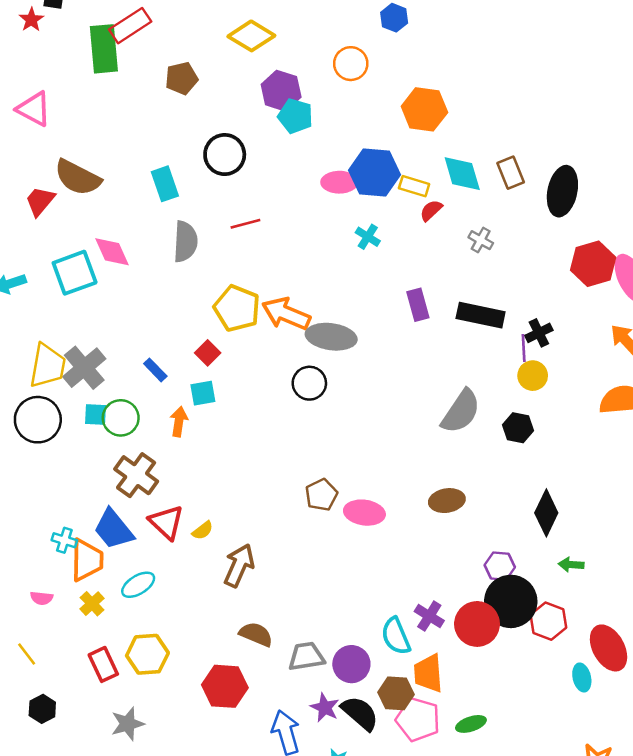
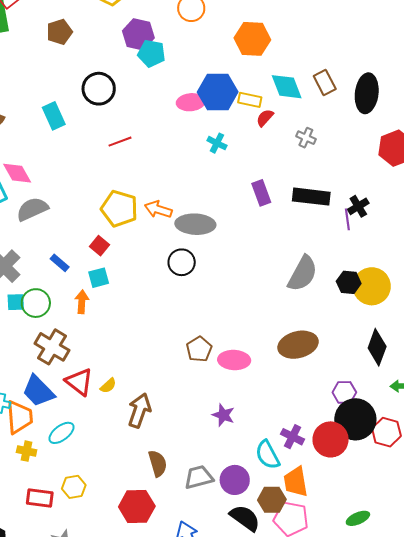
gray semicircle: (185, 242) -> (32, 209), moved, turned -112
orange arrow: (286, 314) -> (158, 209), size x0.7
yellow circle: (533, 376) -> (372, 286), moved, size x1.6
brown ellipse: (447, 501) -> (298, 345), size x1.4
yellow cross: (92, 604) -> (27, 451), turned -30
brown semicircle: (256, 634) -> (158, 463), turned 56
yellow hexagon: (147, 654) -> (74, 487), size x0.7
red rectangle: (103, 664) -> (40, 498), turned -52
purple star: (325, 708) -> (223, 415), moved
green ellipse: (471, 724) -> (358, 518), moved

